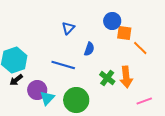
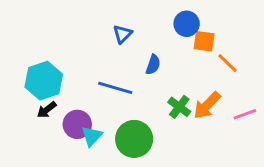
orange arrow: (126, 77) -> (207, 105), turned 50
pink line: (144, 101) -> (245, 114), moved

